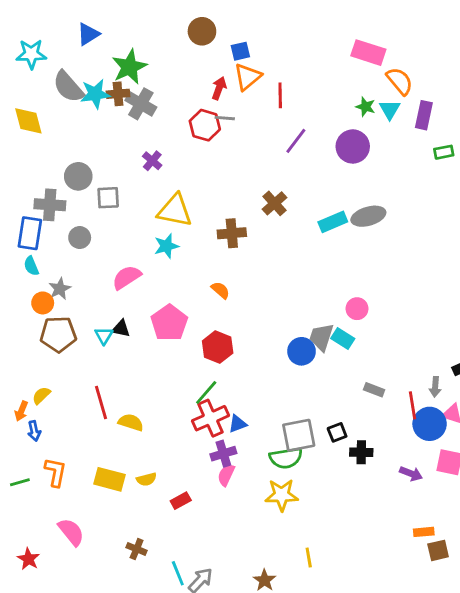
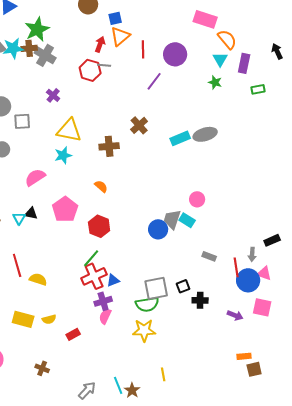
green star: (366, 107) -> (215, 82), moved
purple circle: (353, 146) -> (175, 54), moved
cyan line: (178, 573) -> (118, 385), moved

